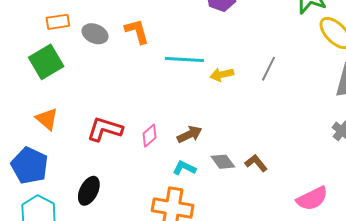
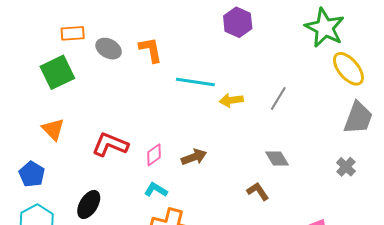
gray diamond: (223, 162) -> (277, 158), moved
blue pentagon: (30, 166) -> (32, 174), size x0.7
cyan L-shape: (184, 168) -> (156, 190), moved

